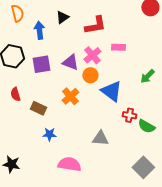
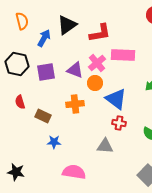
black triangle: (62, 17) -> (67, 25), size x1.5
blue arrow: (39, 30) -> (44, 38), turned 36
pink rectangle: (118, 47) -> (123, 55), size x1.6
orange cross: (70, 96) -> (75, 104), turned 36
red cross: (129, 115) -> (119, 123), moved

